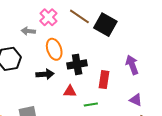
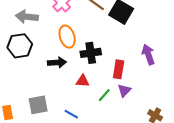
gray arrow: (28, 31) -> (27, 17), moved, size x1.5
purple triangle: (136, 100) -> (124, 90), moved, turned 48
green line: (91, 105) -> (104, 95), turned -40

